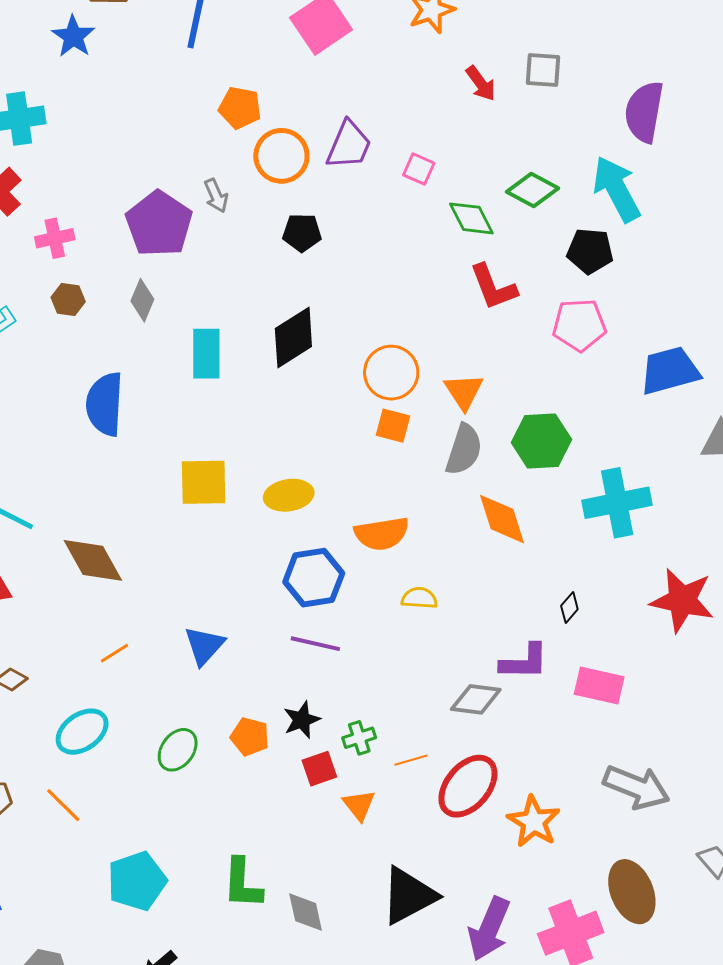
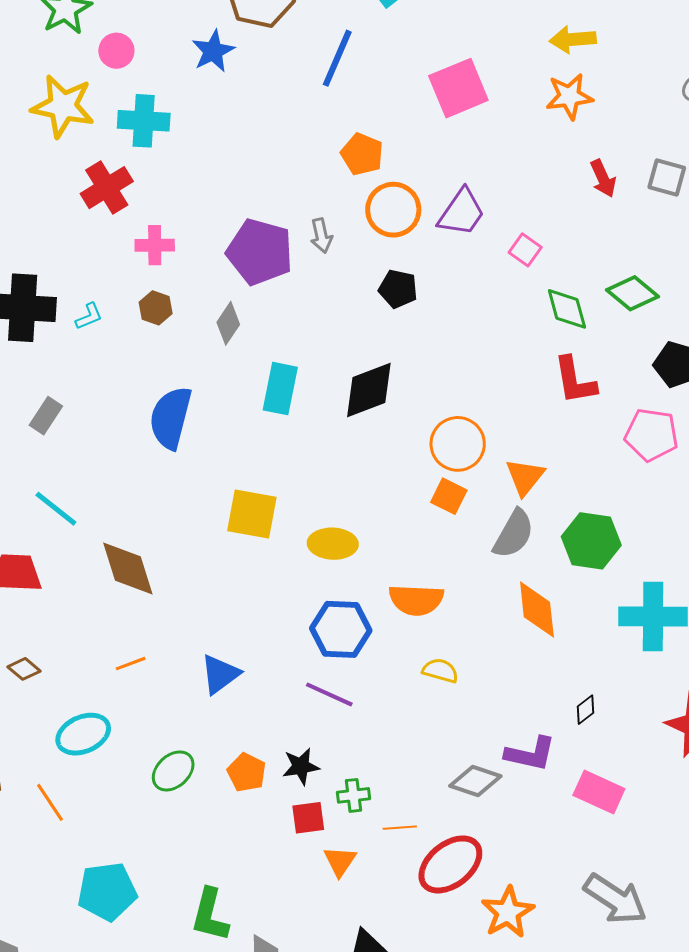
purple pentagon: (159, 224) -> (260, 252), turned -30

